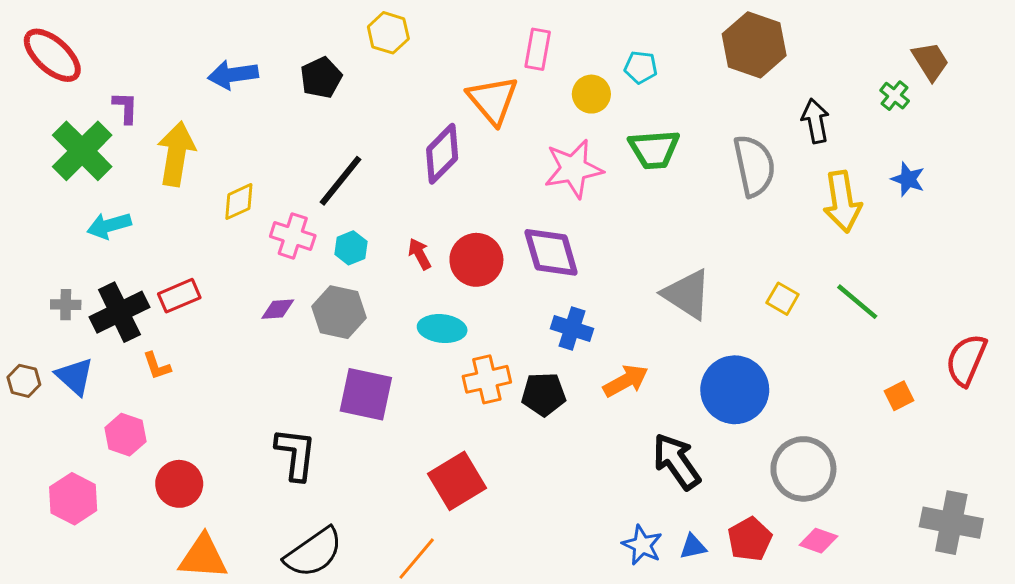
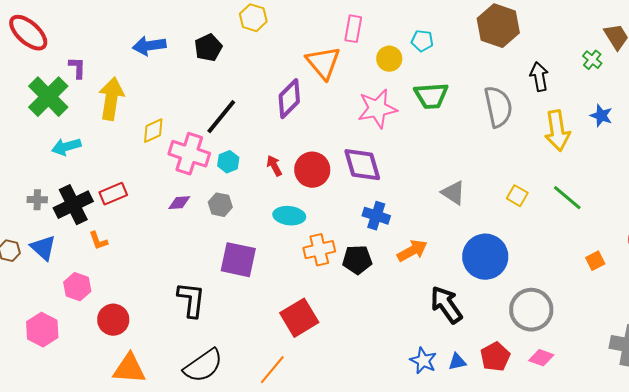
pink cross: (293, 236) -> (189, 154), size x1.4
gray triangle: (687, 294) -> (453, 193), size x0.7
gray hexagon: (339, 312) -> (220, 205), size x0.7

